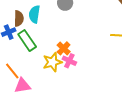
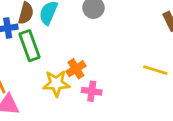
pink cross: (69, 61) -> (92, 91), moved, turned -32

